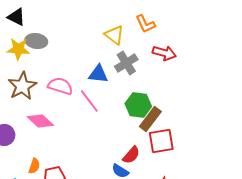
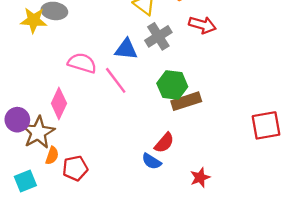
brown star: (22, 86) -> (38, 132), moved
brown rectangle: (150, 119) -> (186, 101), turned 35
pink diamond: (40, 121) -> (59, 103), turned 72
red square: (161, 141) -> (266, 125), moved

